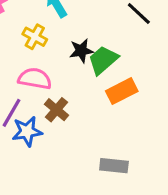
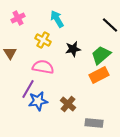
green trapezoid: (103, 60) -> (101, 55), moved
brown cross: (56, 110) -> (68, 104), moved

